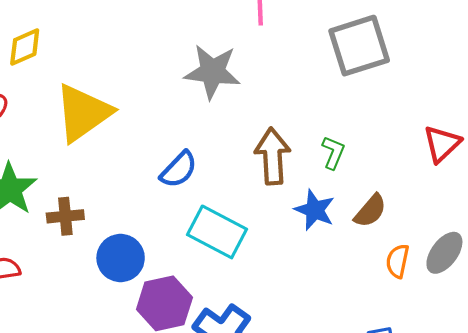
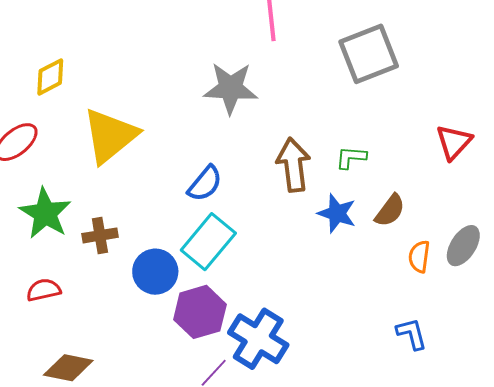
green L-shape: (333, 153) -> (351, 157), turned -104
cyan rectangle: (217, 232) -> (208, 242), moved, turned -74

